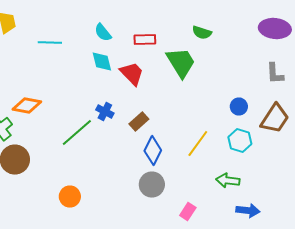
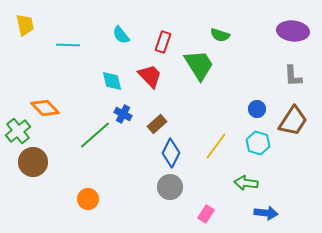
red rectangle: (145, 40) -> (163, 42), turned -70
cyan diamond: (102, 62) -> (112, 81), moved
orange diamond: (27, 106) -> (45, 108), turned 36

